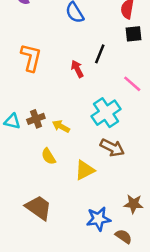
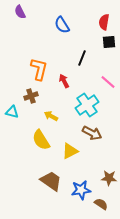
orange L-shape: (31, 58) -> (39, 69), moved
red arrow: (77, 69) -> (64, 81), moved
brown cross: (36, 119) -> (31, 96), moved
yellow semicircle: (48, 156) -> (41, 140), size x1.5
brown trapezoid: (38, 208) -> (51, 181), moved

